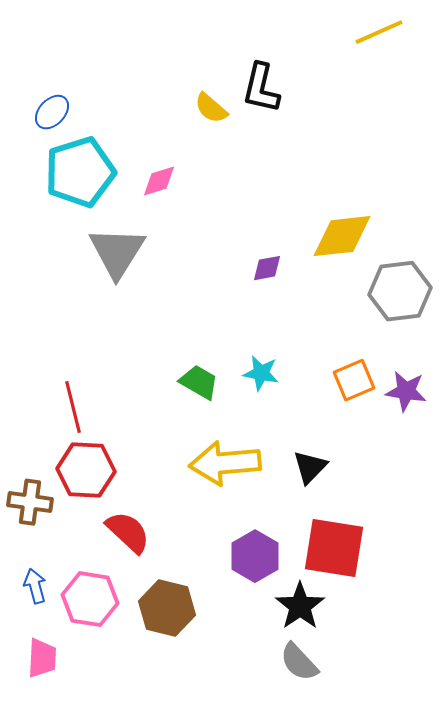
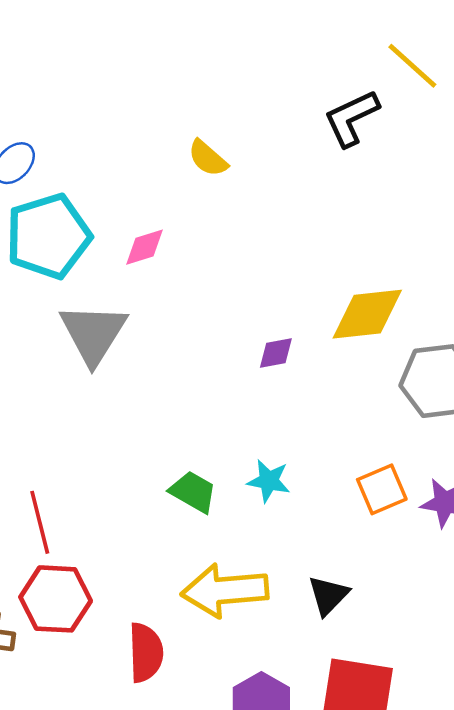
yellow line: (379, 32) -> (412, 66), turned 66
black L-shape: (261, 88) -> (351, 118), moved, turned 52
red semicircle: (128, 532) -> (146, 653), moved, turned 45

